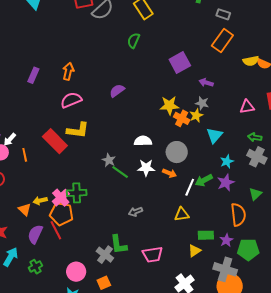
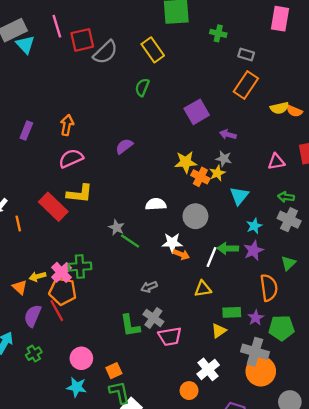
white star: (146, 168) -> (172, 243), moved
orange arrow: (170, 173) -> (181, 254), moved
green arrow: (204, 180) -> (228, 248), turned 30
gray cross: (105, 255) -> (153, 318), moved

